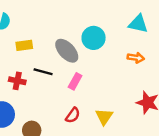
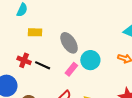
cyan circle: (94, 38) -> (90, 60), moved
black line: (43, 72) -> (43, 65), moved

